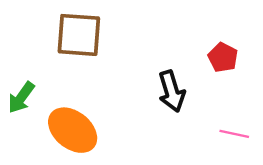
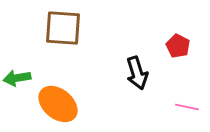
green arrow: (21, 98) -> (17, 78), turned 44

